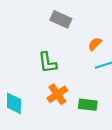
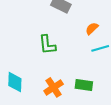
orange cross: (57, 94) -> (54, 87), moved

